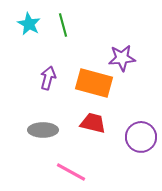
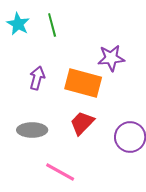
red trapezoid: (93, 123) -> (82, 123), turned -60

